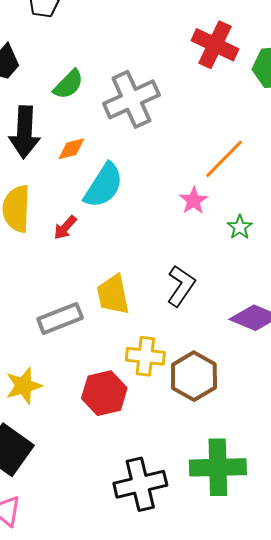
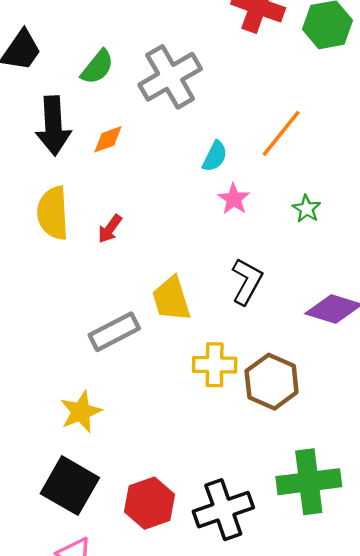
cyan semicircle: (104, 185) -> (215, 156), moved, size x0.6
pink star: (194, 201) -> (234, 199), moved
red hexagon: (104, 393) -> (150, 503), moved

